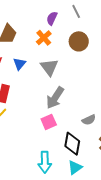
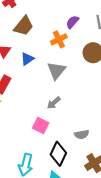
gray arrow: (55, 98) -> (54, 103), size x0.6
pink square: (49, 122) -> (41, 126), turned 35

